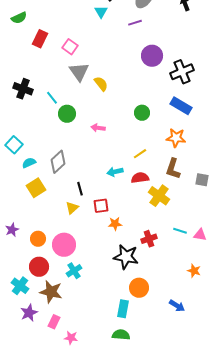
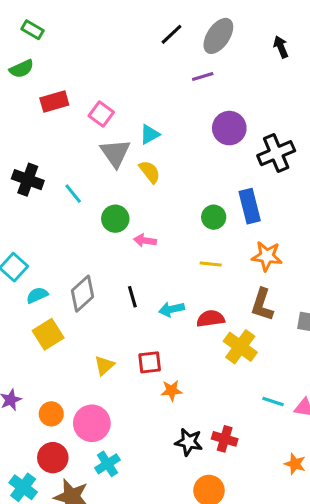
cyan triangle: (101, 12) -> (150, 134), moved, turned 32
red rectangle: (40, 39) -> (54, 102), turned 48
blue rectangle: (181, 106) -> (250, 206), moved, turned 45
green circle: (67, 114) -> (115, 219), moved
yellow line: (140, 154) -> (211, 264), moved, turned 40
black line: (80, 189) -> (132, 297), moved
red cross: (149, 239) -> (225, 439), moved, turned 35
black star: (126, 257) -> (189, 442), size x0.7

